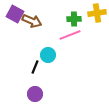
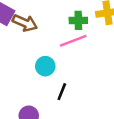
black line: (35, 67) -> (62, 92), moved

